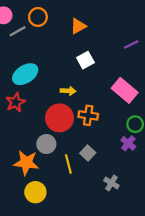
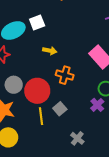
white square: (85, 60) -> (37, 22), moved
red circle: (59, 118) -> (37, 91), moved
gray circle: (46, 144) -> (14, 85), moved

